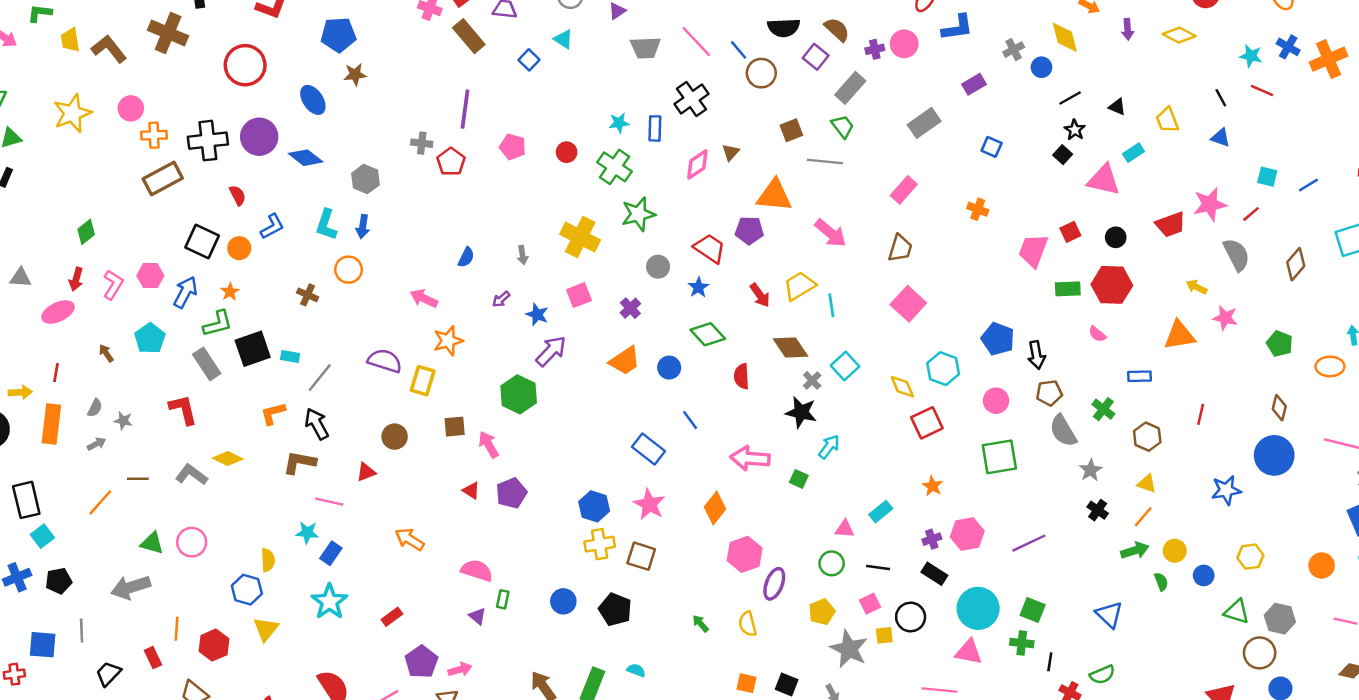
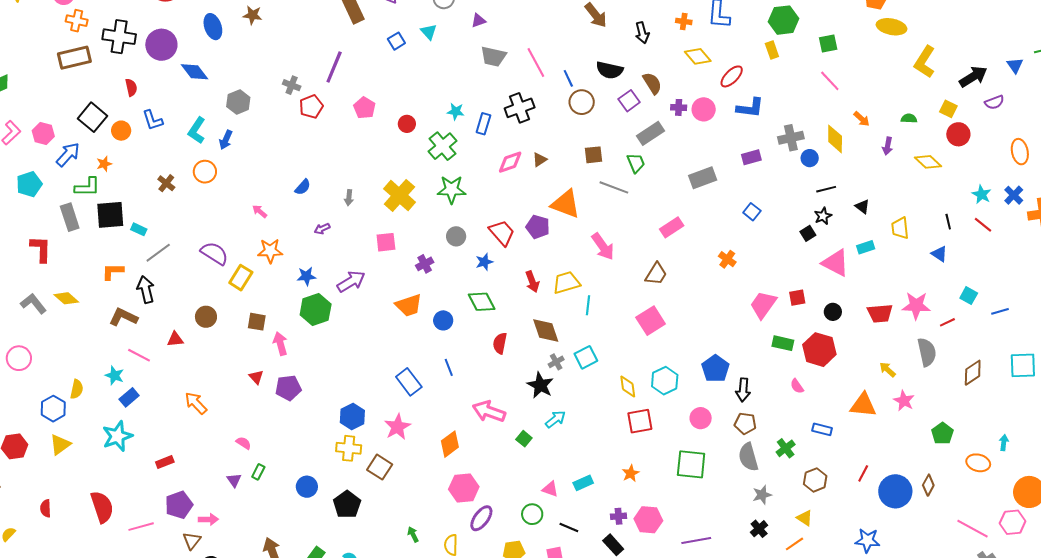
gray cross: (1014, 50) -> (791, 138), size x1.4
blue L-shape: (272, 226) -> (153, 120), turned 85
pink arrow: (424, 298) -> (260, 211), size x0.7
blue star: (537, 314) -> (306, 276), moved, turned 30
blue circle: (1274, 455) -> (895, 491), moved
pink semicircle: (477, 571) -> (244, 443), size x0.6

